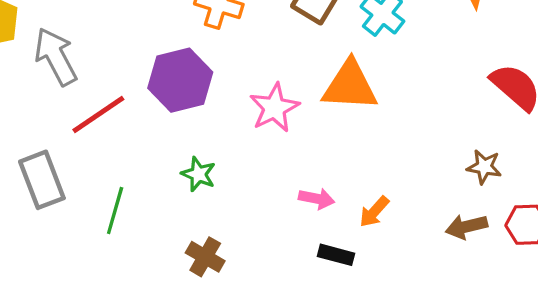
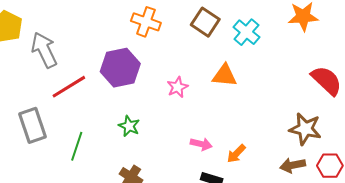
orange triangle: (350, 86) -> (225, 75), size x0.7
pink star: (274, 108) -> (177, 87), size x0.7
brown star: (484, 167) -> (305, 129), size x1.5

